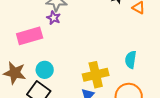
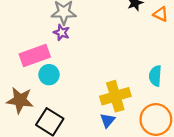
cyan circle: (45, 70) -> (49, 75), moved

